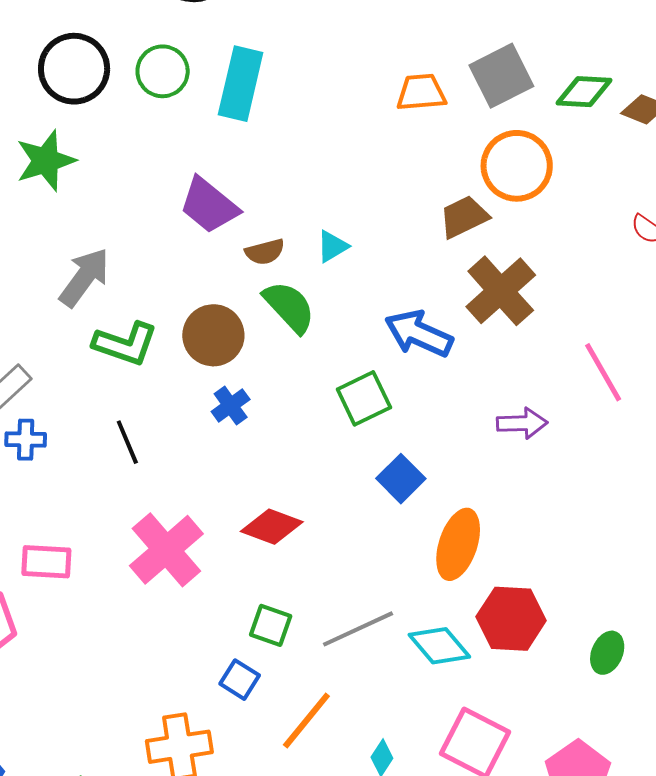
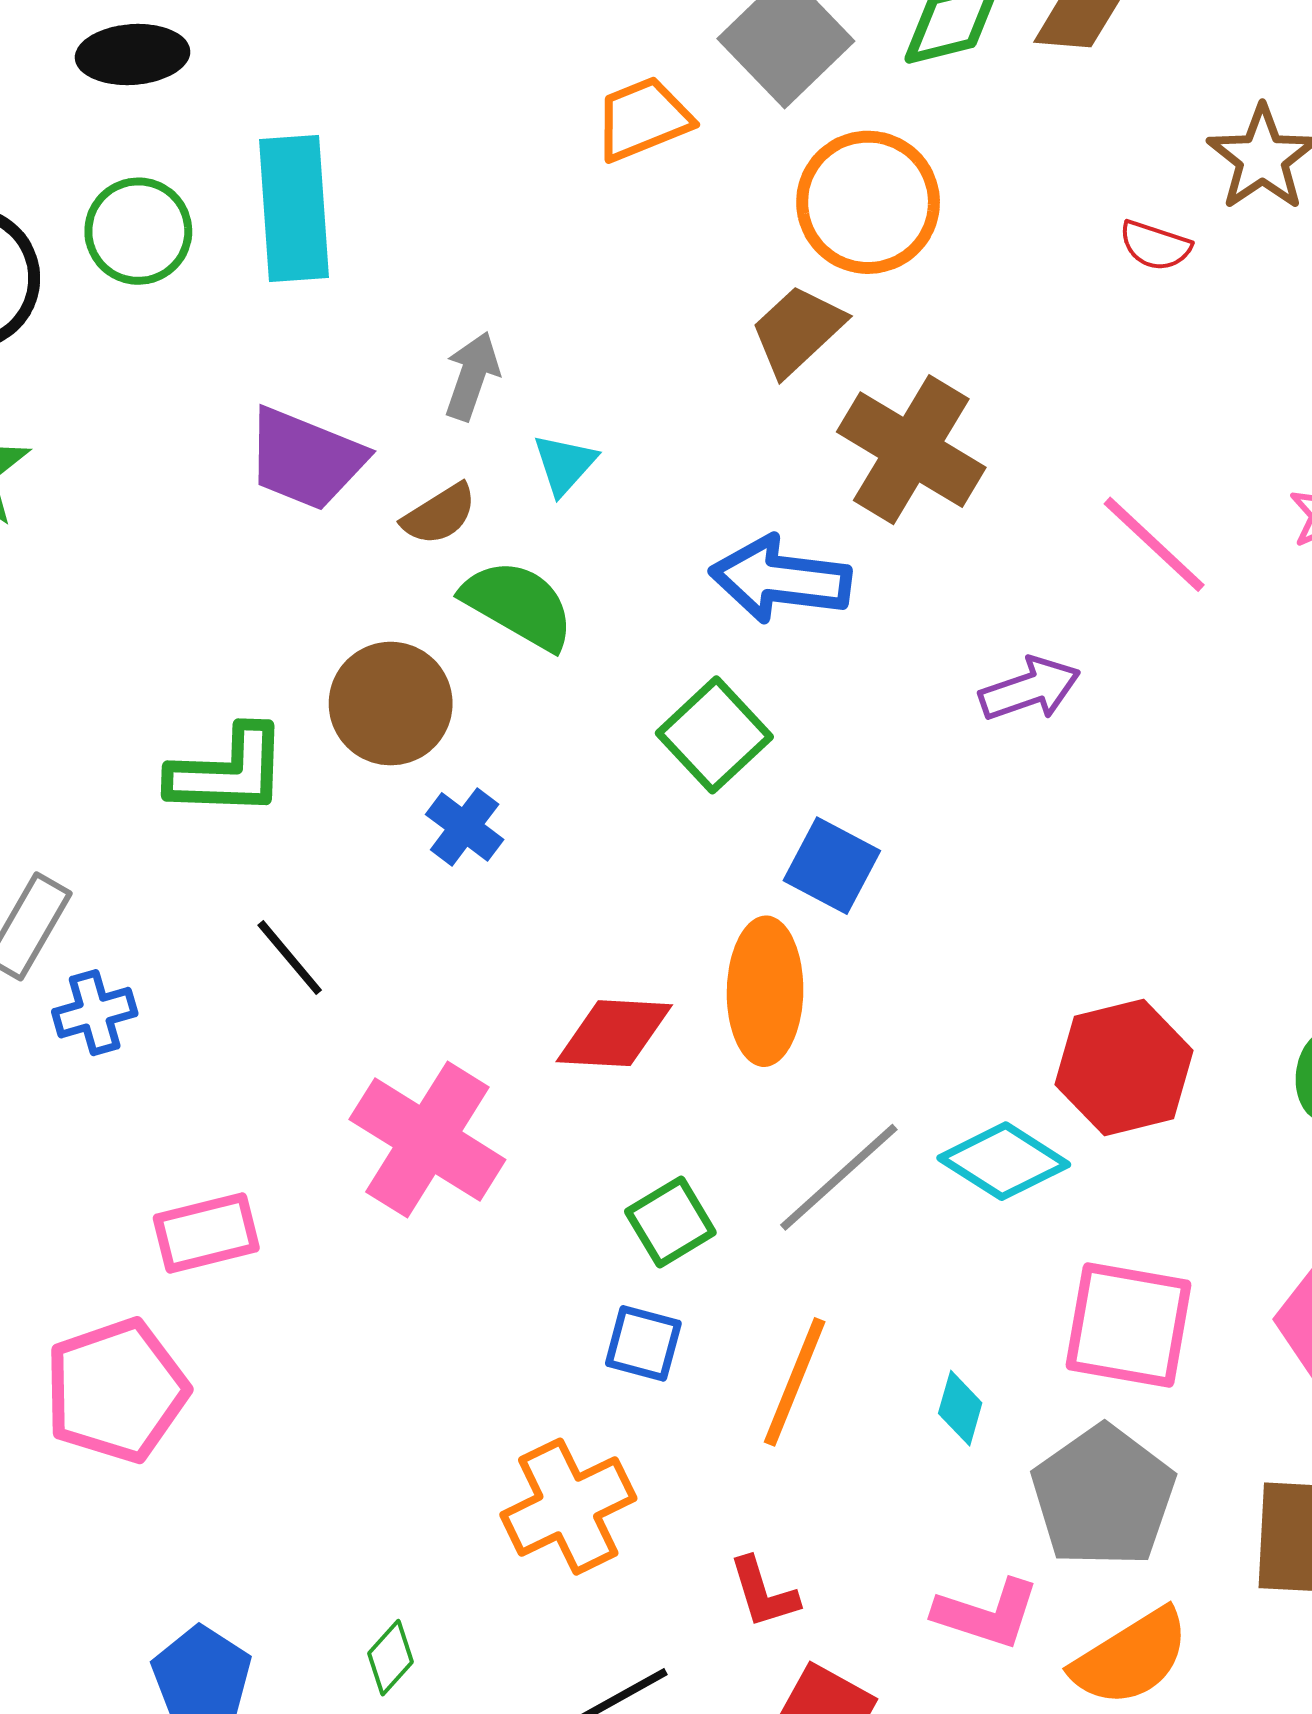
gray arrow: (84, 277) -> (472, 376), moved, size x0.7
orange ellipse: (458, 544) -> (765, 991), moved
green square: (271, 625) -> (670, 1222), turned -33

